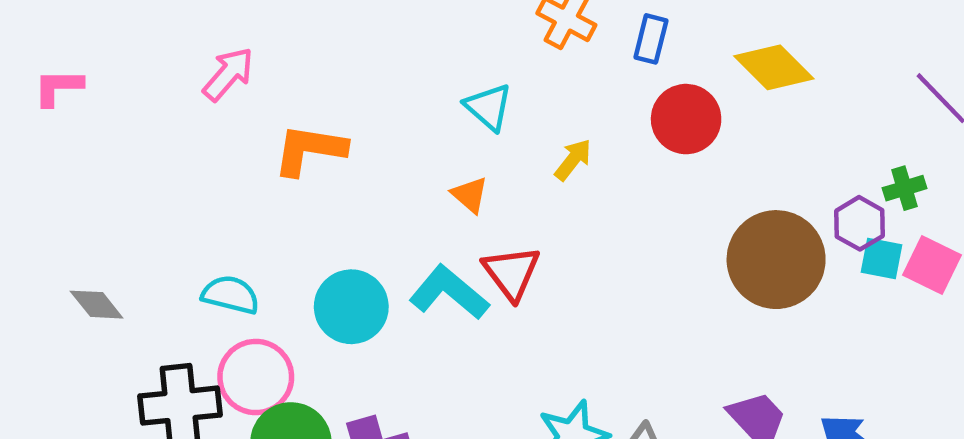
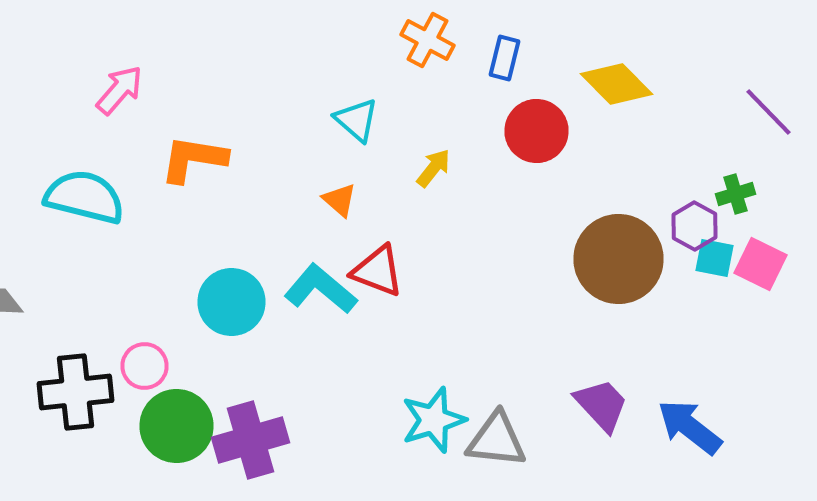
red triangle: (512, 273) -> (378, 271), turned -32
cyan semicircle: (231, 295) -> (84, 197), moved, size x1.5
pink circle: (256, 377) -> (144, 366), size x0.7

